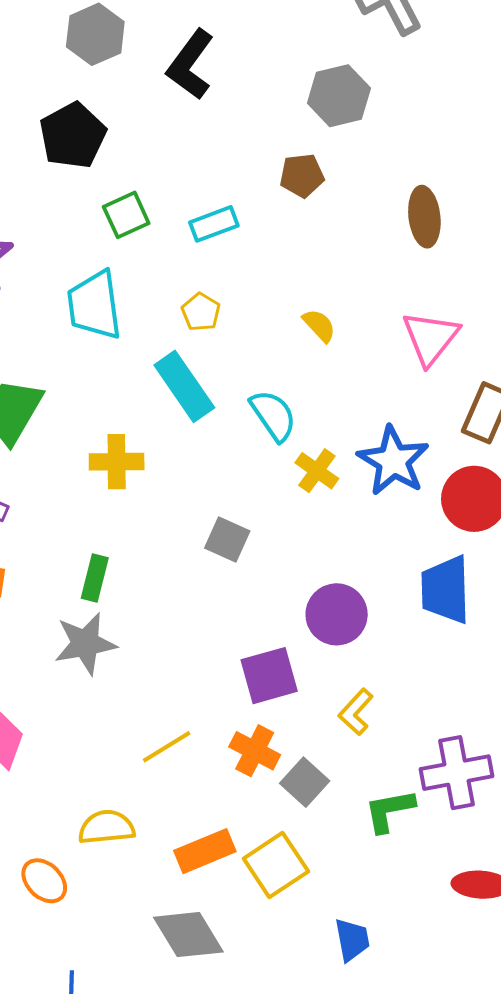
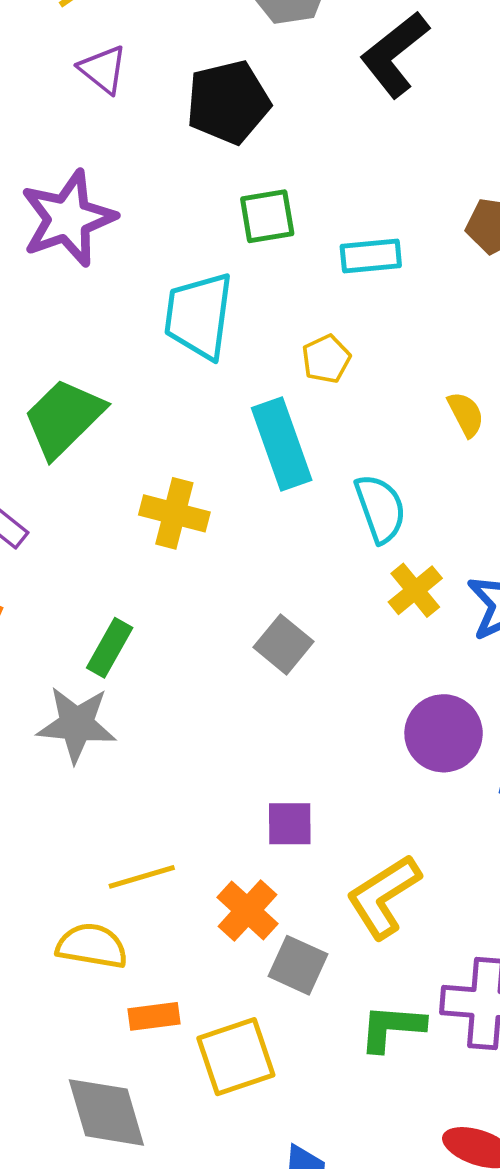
purple circle: (337, 614) -> (444, 733), moved
purple square: (269, 676) -> (290, 824), size x0.7
yellow L-shape: (356, 712) -> (383, 896), size x1.5
gray square: (305, 782) -> (298, 965), turned -33
yellow semicircle: (106, 827) -> (92, 946), moved
orange rectangle: (205, 851) -> (154, 1016), size x0.7

